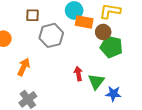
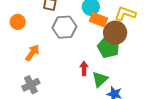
brown circle: (103, 32) -> (115, 33), size x1.5
green pentagon: (111, 47) -> (108, 47), moved

